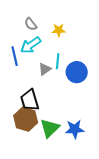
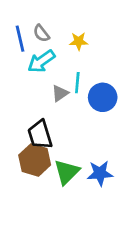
blue line: (15, 56) -> (20, 39), moved

